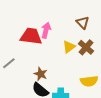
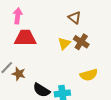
pink arrow: (46, 30) -> (18, 16), moved
brown star: (41, 74) -> (19, 74), moved

